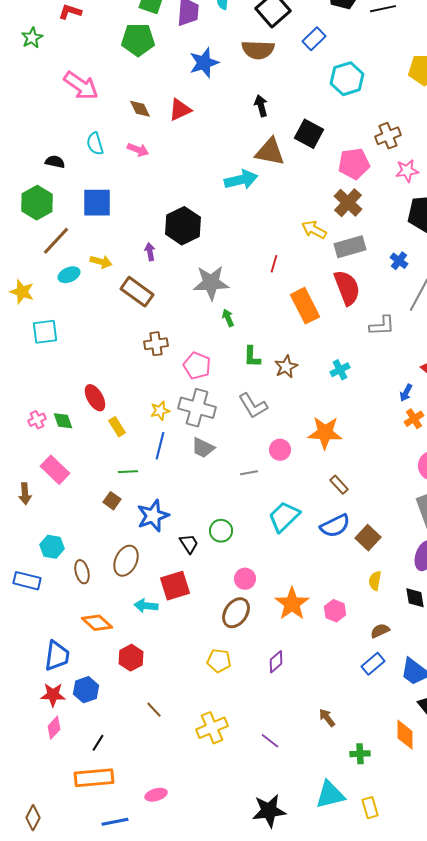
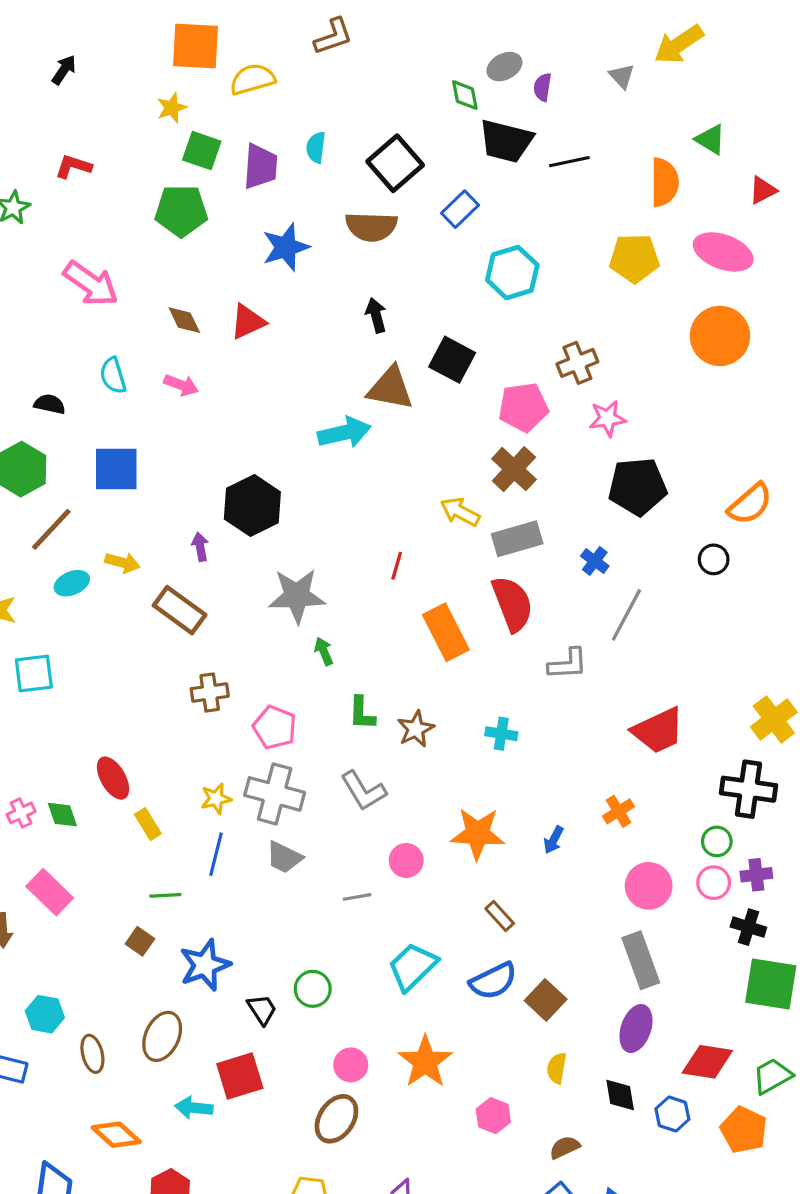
cyan cross: (340, 370) -> (501, 734), turned 36
blue arrow: (406, 393) -> (554, 840), moved
orange star: (292, 604) -> (425, 1062), moved

